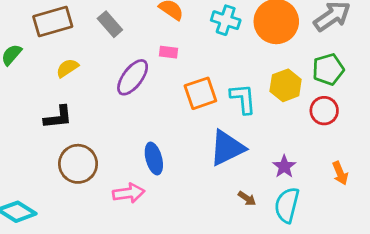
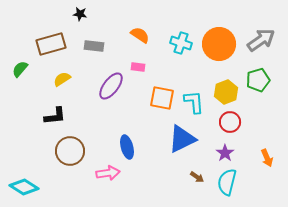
gray rectangle: (110, 24) -> (94, 46), turned -42
orange square: (200, 93) -> (162, 98), turned 30
red circle: (324, 111) -> (230, 122), moved

